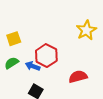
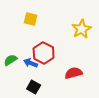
yellow square: (14, 39) -> (31, 19), moved, turned 32

